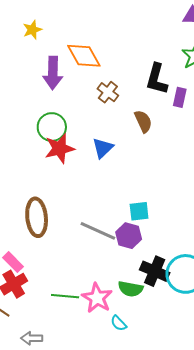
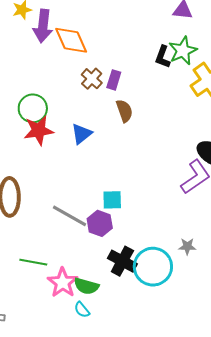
purple arrow: (53, 73) -> (43, 26), moved
black L-shape: (157, 79) -> (163, 57), moved, size x0.7
purple rectangle: (180, 97) -> (114, 80), moved
green semicircle: (131, 289) -> (86, 286), moved
green line: (65, 296) -> (33, 262), moved

